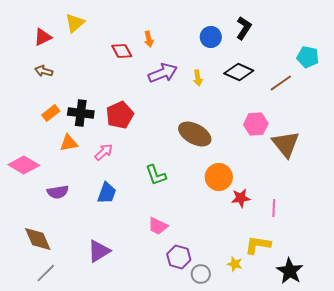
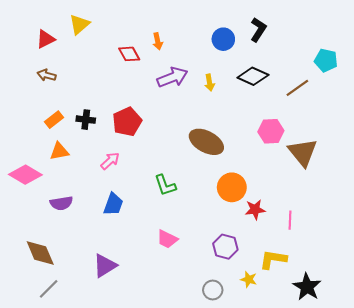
black cross: (81, 113) -> (86, 120), size x0.7
orange triangle: (69, 143) -> (59, 151), moved
purple hexagon: (179, 257) -> (225, 247), moved

